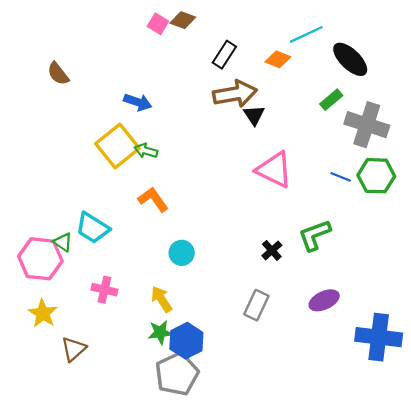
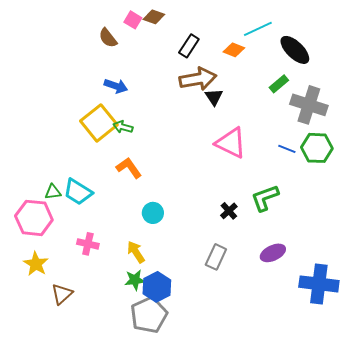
brown semicircle: (58, 74) -> (108, 38), moved
green triangle: (63, 242) -> (53, 192), moved, turned -42

